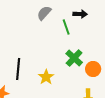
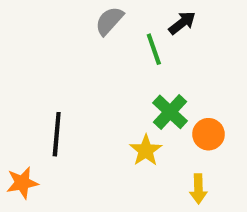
black arrow: (80, 14) -> (182, 23), turned -40
yellow star: (46, 77) -> (146, 150), moved

